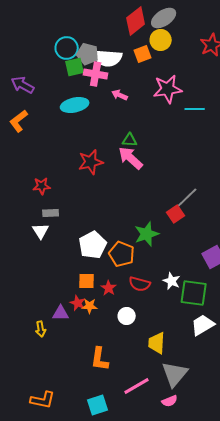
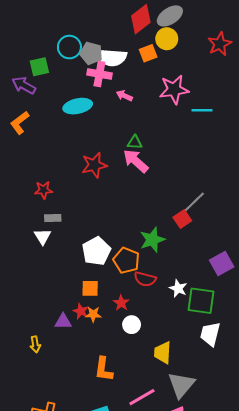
green square: (75, 67) -> (39, 67), moved
red semicircle: (140, 284) -> (145, 279), moved
red star: (109, 288) -> (121, 303), moved
white trapezoid: (203, 325) -> (210, 334), turned -45
yellow arrow: (41, 329) -> (35, 344), moved

